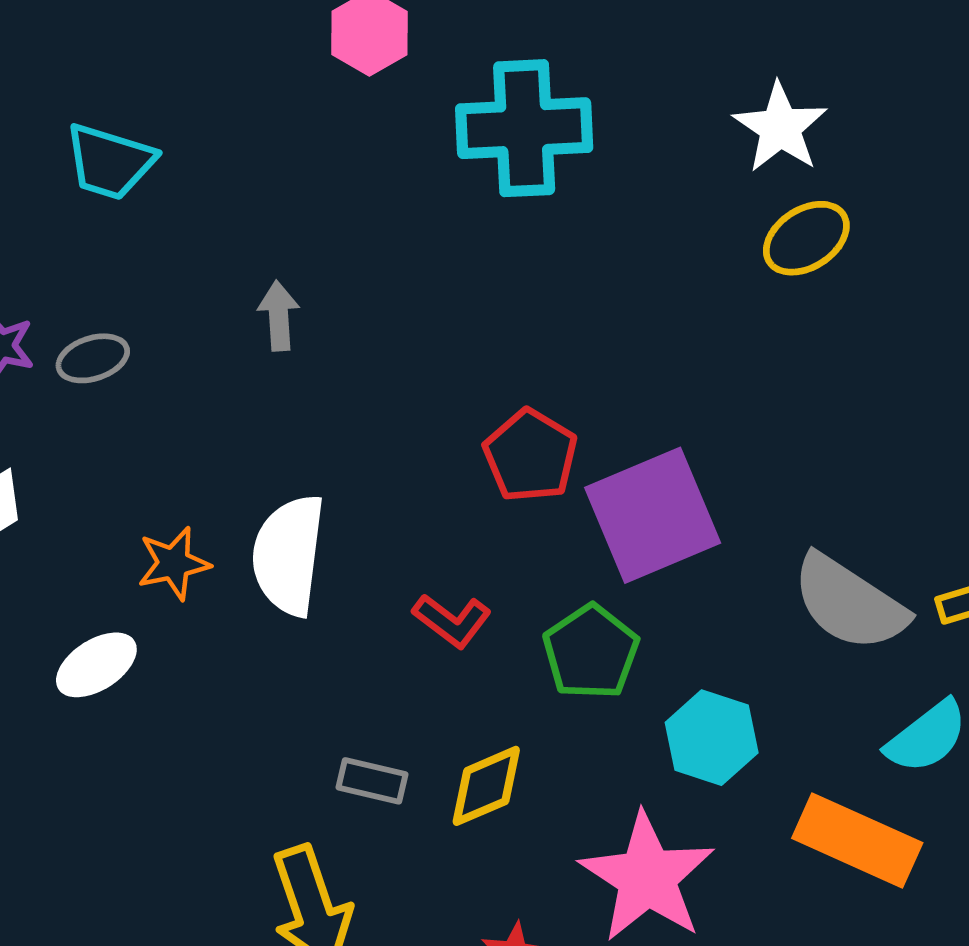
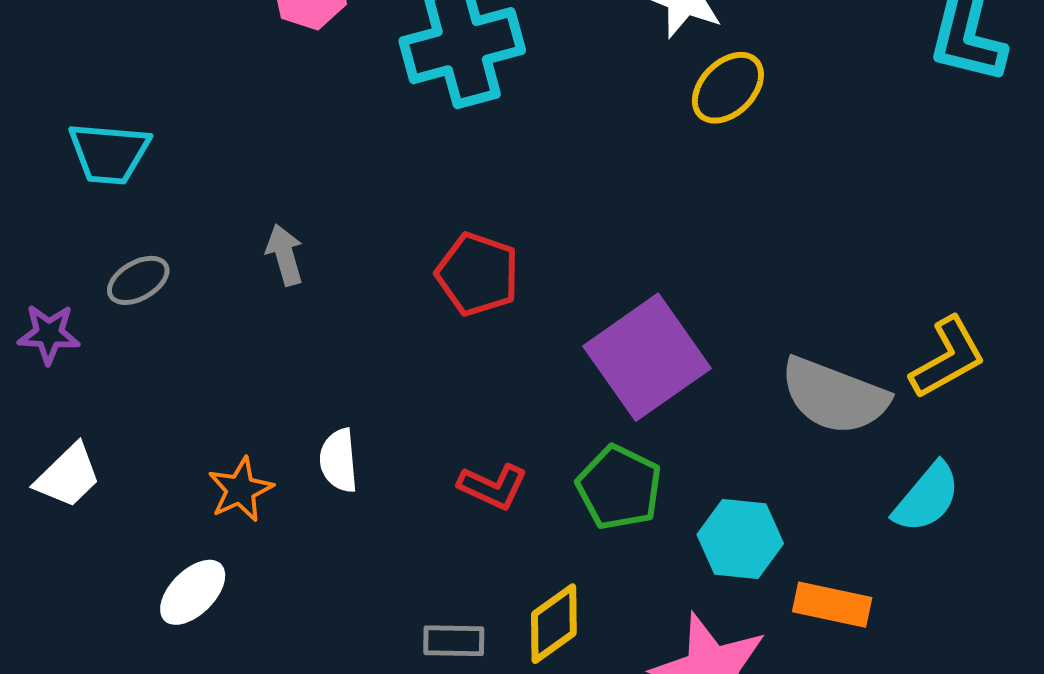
gray ellipse: (93, 358) -> (138, 280), moved
red pentagon: (530, 456) -> (478, 274), moved
white semicircle: (289, 555) -> (339, 461), size x0.6
orange rectangle: (857, 841) -> (832, 605), moved, size x0.7

